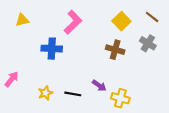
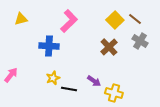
brown line: (152, 17) -> (135, 19), moved
brown cross: (115, 50) -> (109, 47), turned 30
yellow star: (45, 93) -> (53, 78), moved

